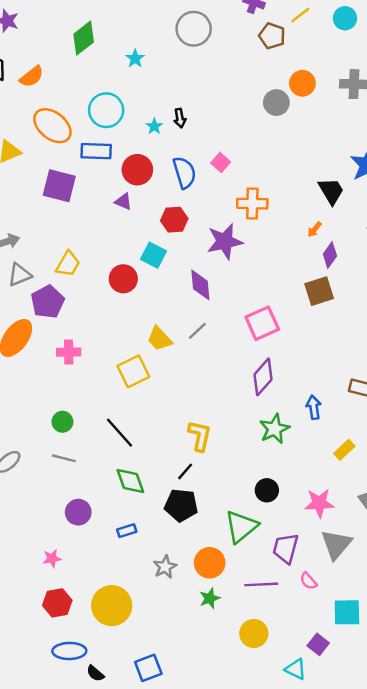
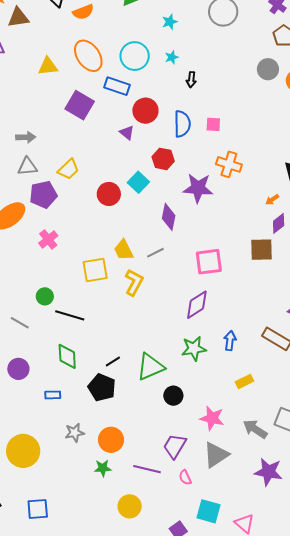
gray circle: (276, 103) -> (268, 69), moved
cyan star: (154, 126) -> (172, 57), moved
pink square: (221, 163) -> (213, 124), turned 35
pink cross: (69, 352) -> (48, 239), turned 36
green circle: (62, 422) -> (45, 296), moved
black line: (119, 433) -> (70, 315), turned -48
yellow L-shape: (200, 436) -> (134, 282), moved
green triangle: (241, 527) -> (151, 367), moved

